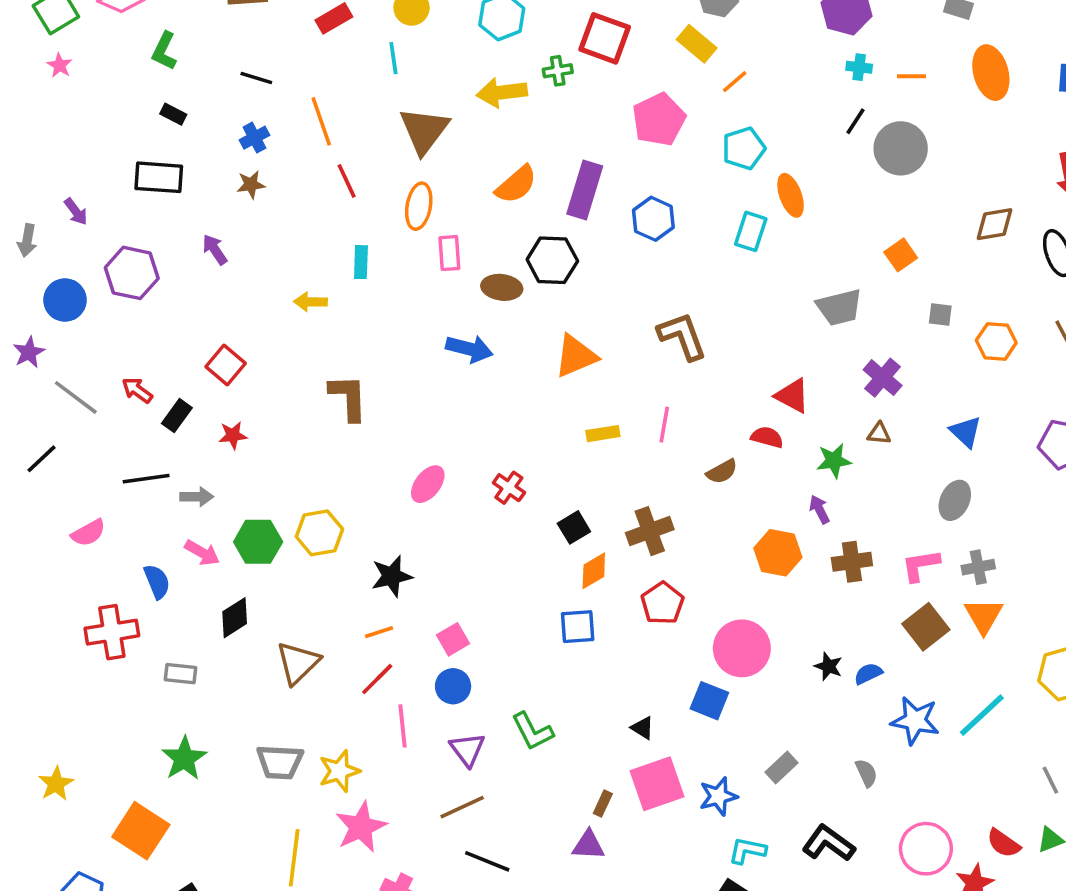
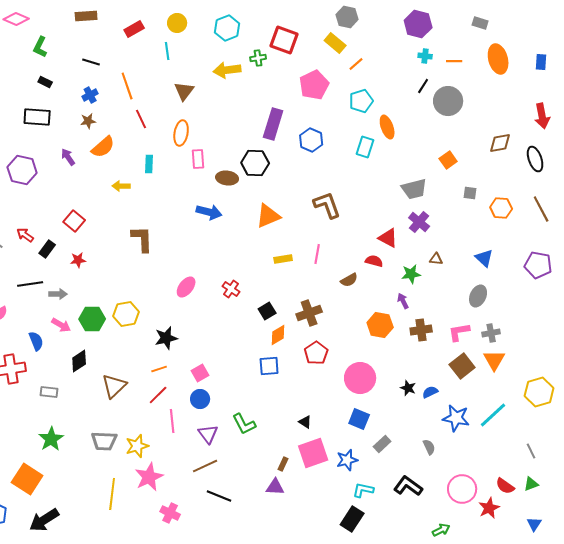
brown triangle: (424, 130) -> (184, 91), size x0.7
orange semicircle: (516, 184) -> (103, 147), moved
purple cross: (883, 378) -> (419, 222), moved
blue square: (709, 701) -> (359, 419), moved

